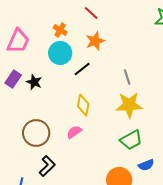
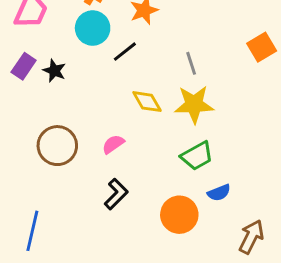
yellow diamond: (83, 105) -> (147, 102), moved, turned -40
black L-shape: (47, 166) -> (116, 194), moved

